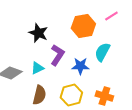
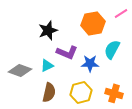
black star: (38, 33) -> (48, 30), turned 30
purple L-shape: (57, 55) -> (67, 52), turned 80

